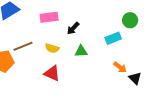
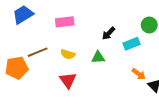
black arrow: (73, 28) -> (109, 33), moved
red triangle: (52, 73) -> (68, 80), turned 30

